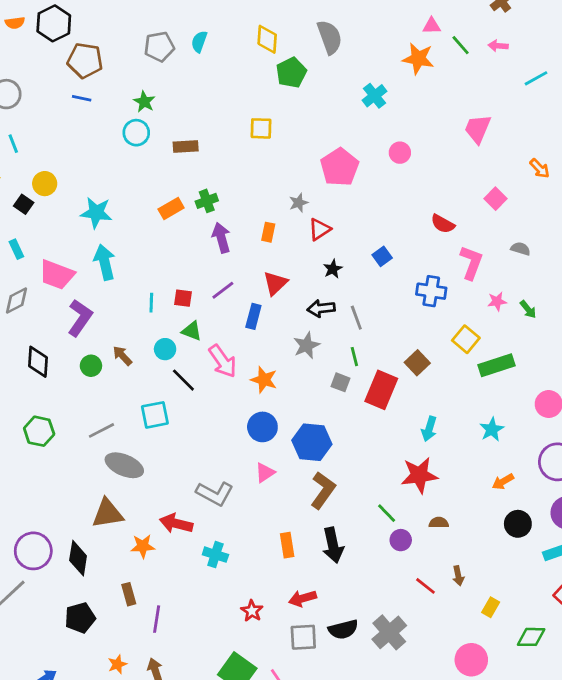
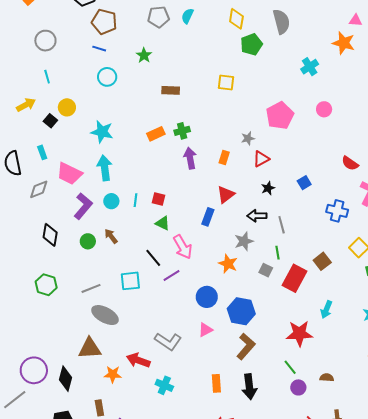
cyan circle: (136, 133) -> (107, 77), moved
purple line: (223, 290) -> (172, 276), moved
cyan circle: (165, 349) -> (111, 201), moved
orange star: (264, 380) -> (228, 264), moved
red star: (419, 475) -> (299, 333), moved

